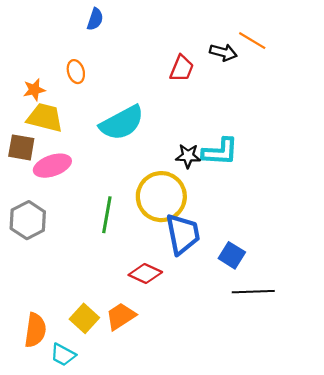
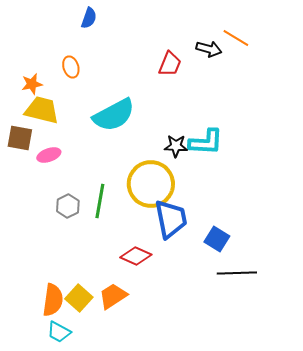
pink ellipse: (52, 166) -> (49, 155), size x0.7
gray hexagon: (28, 220) -> (68, 206), moved, size x0.7
orange semicircle: (35, 330) -> (53, 300), moved

